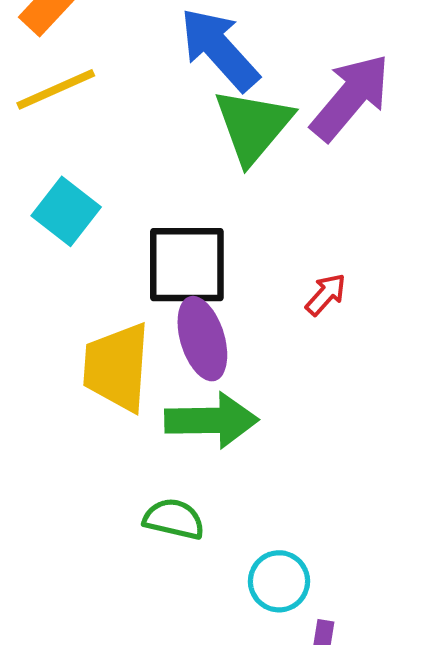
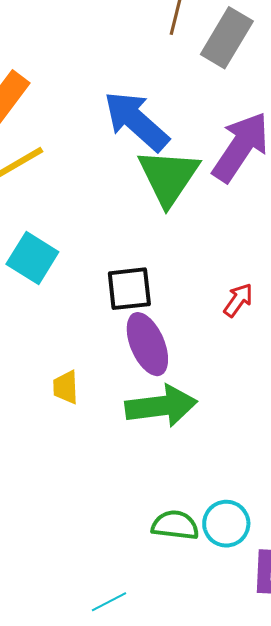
black square: (187, 265) -> (129, 289), size x0.7
yellow trapezoid: (117, 367) -> (66, 387), moved, size x0.5
green semicircle: (174, 519) -> (175, 525), moved

